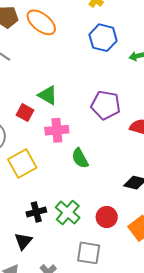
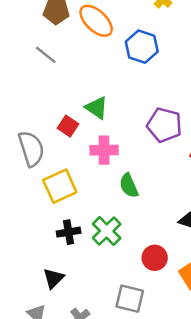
blue hexagon: (103, 38) -> (142, 47), moved
black cross: (36, 212) -> (69, 232), moved
green cross: (68, 213) -> (107, 231), moved

